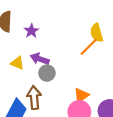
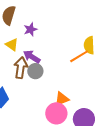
yellow triangle: (17, 63) -> (12, 45), moved
brown arrow: (34, 98) -> (21, 68), moved

